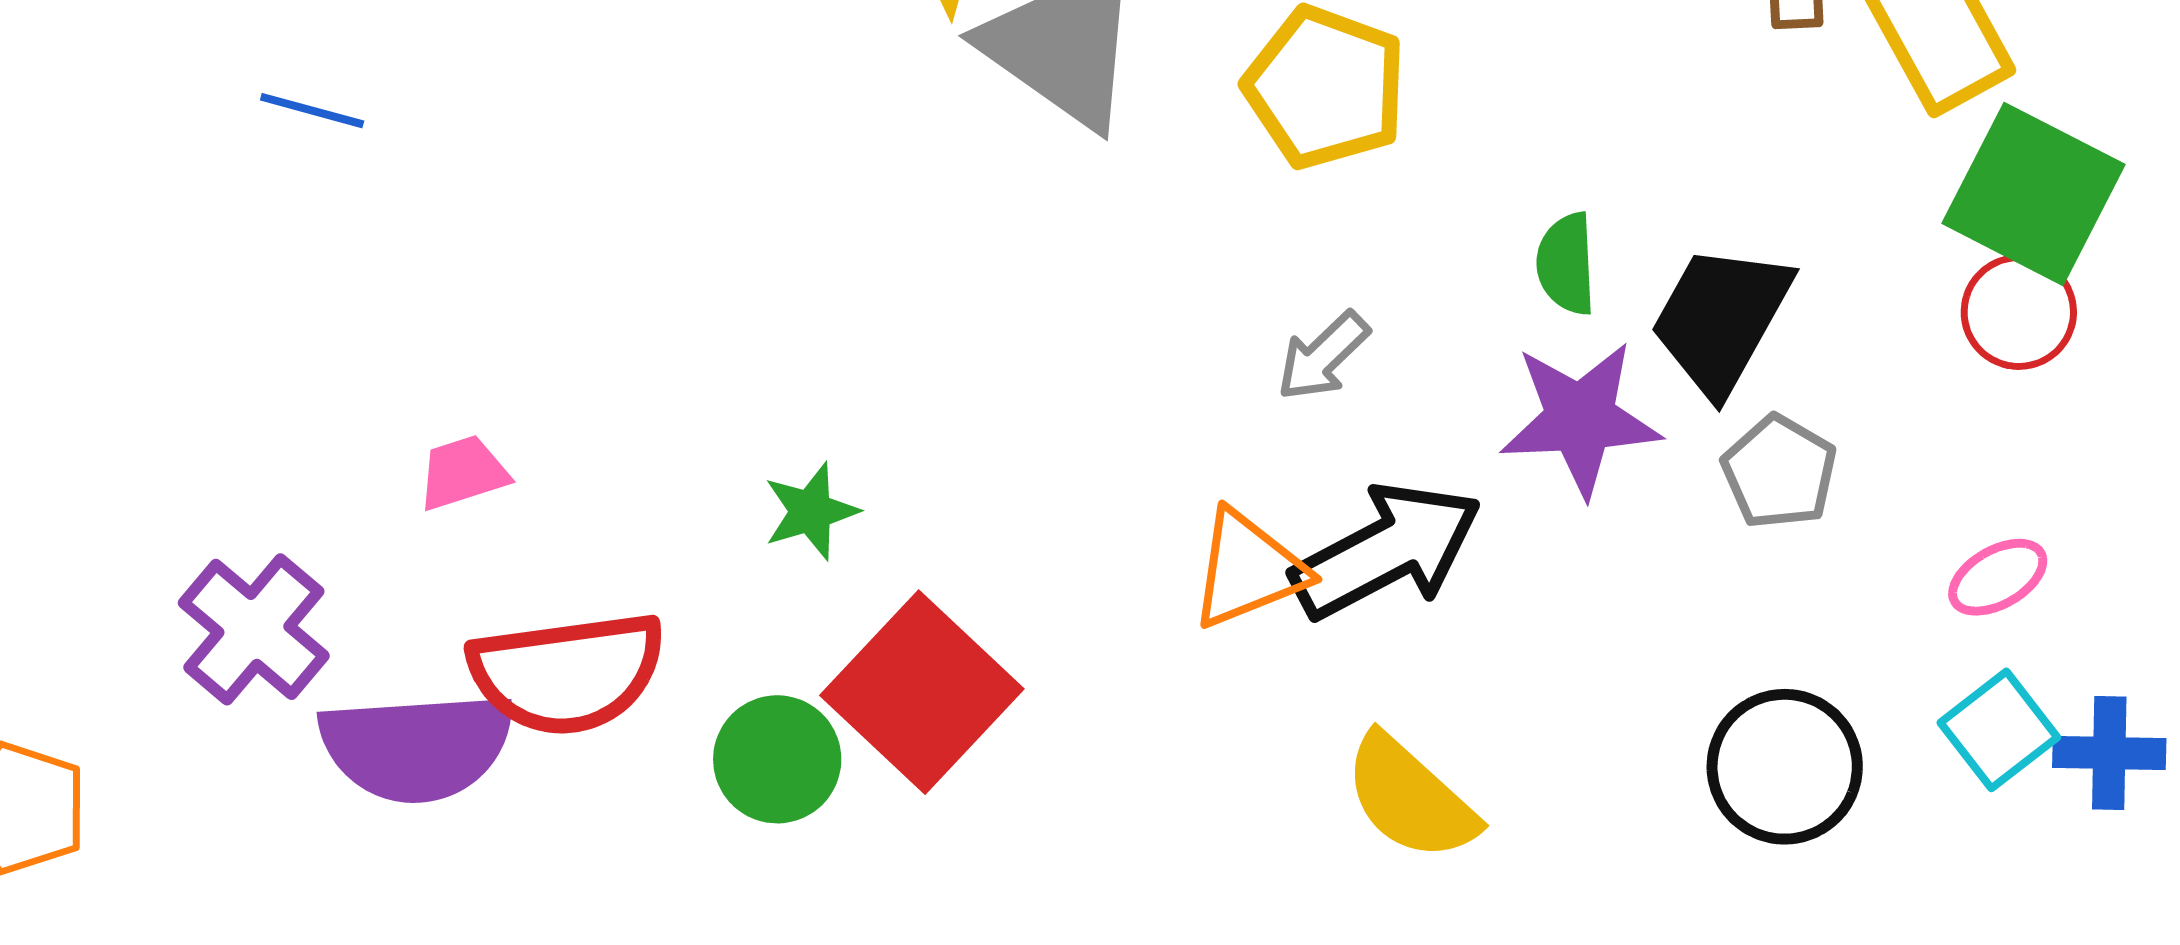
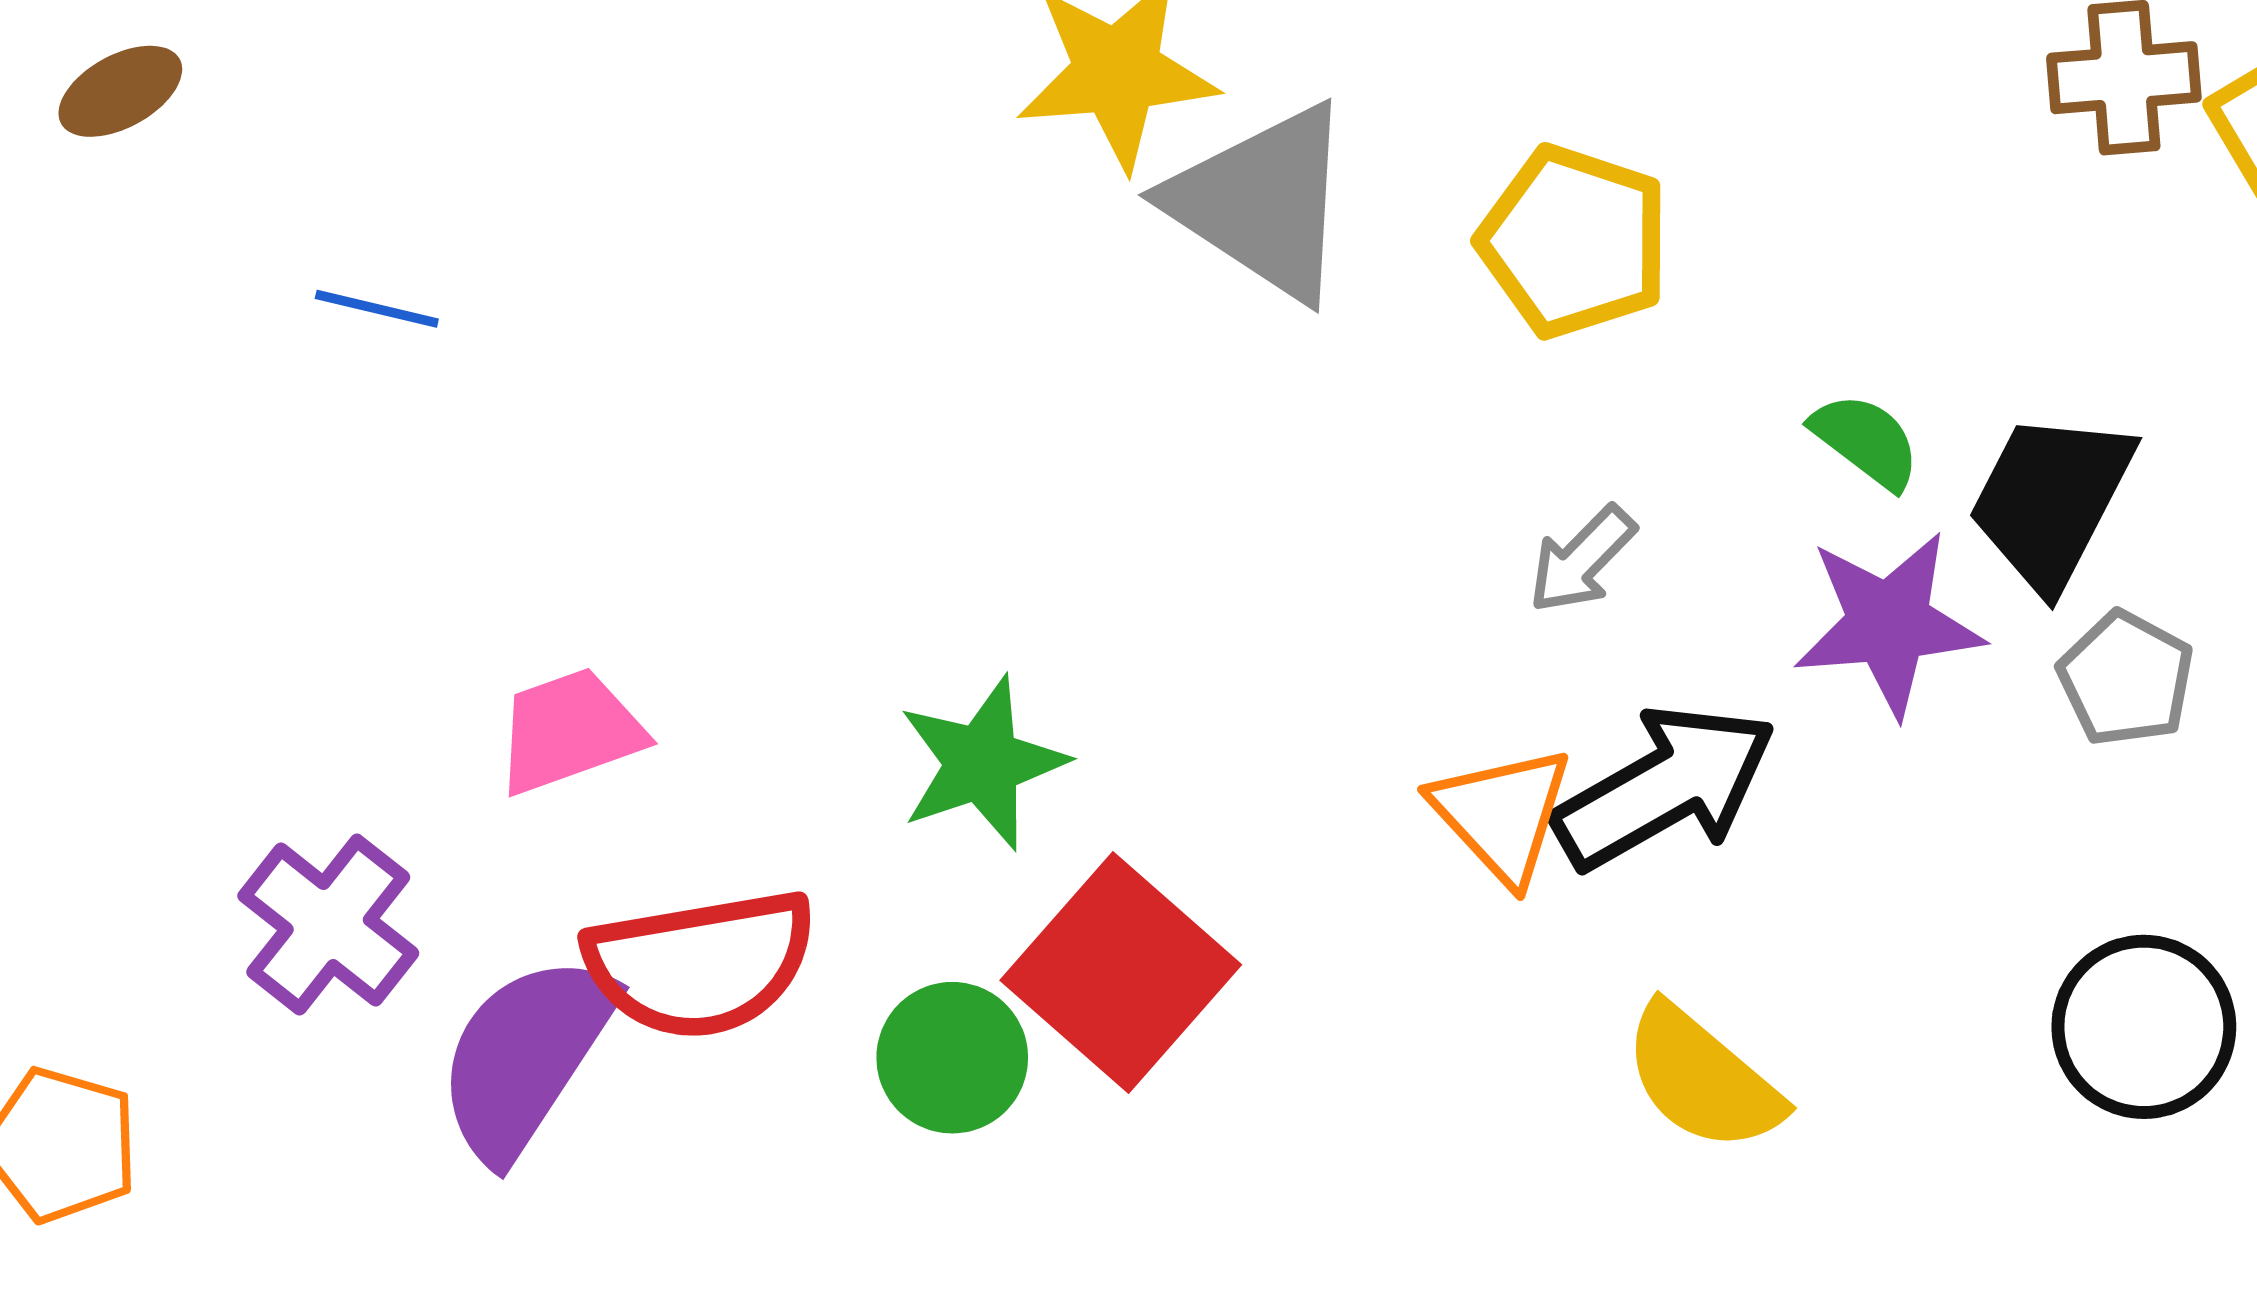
green semicircle: (1566, 264) -> (1866, 441), turned 132
pink trapezoid: (463, 473) -> (569, 731), size x1.4
green star: (811, 511) -> (982, 763), size x1.5
orange triangle: (1248, 569) -> (1502, 814), turned -49
purple semicircle: (417, 747) -> (526, 1057), turned 129

